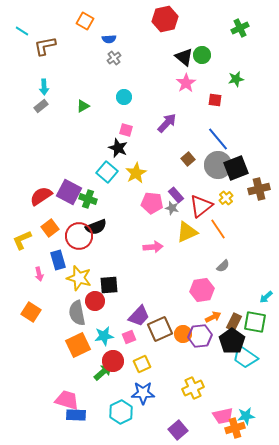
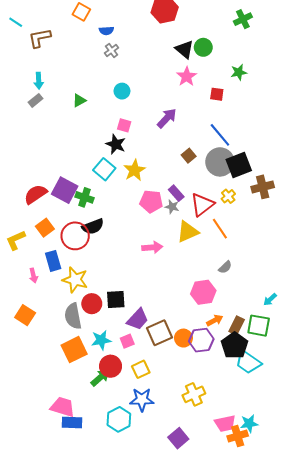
black square: (109, 285) -> (116, 299), moved

